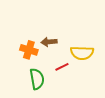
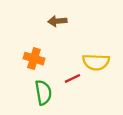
brown arrow: (49, 42) -> (57, 21), moved

